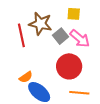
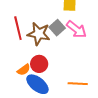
brown star: (40, 24) -> (39, 34), moved
red circle: (69, 66) -> (39, 64), moved, size x0.7

